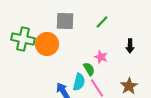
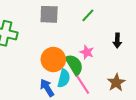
orange circle: (47, 44) -> (53, 59), moved
green semicircle: (89, 69) -> (74, 65), size x1.5

